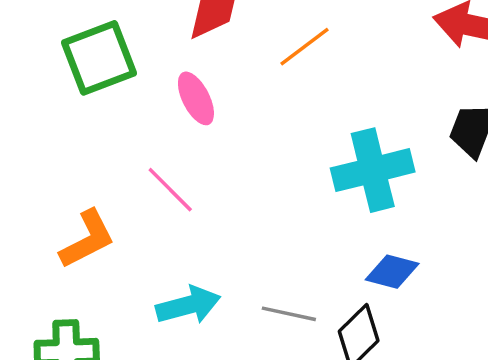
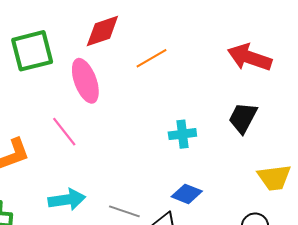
pink ellipse: (196, 98) -> (85, 81), size x1.4
cyan cross: (373, 170) -> (182, 134), size x0.6

